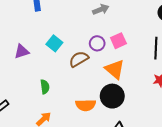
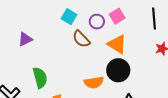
cyan square: (54, 43) -> (69, 17), moved
brown semicircle: (79, 59) -> (81, 39), turned -96
green semicircle: (45, 87) -> (40, 78), moved, size x1.5

